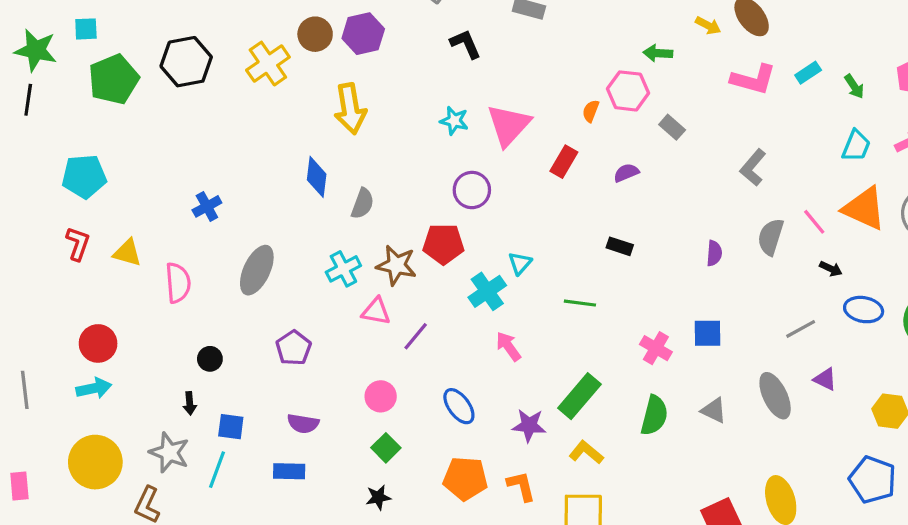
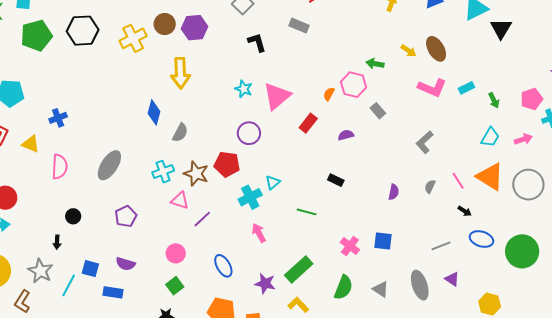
blue cross: (207, 206) -> (58, 118), moved
gray semicircle: (771, 237) -> (430, 187), size x0.6
blue square: (231, 427) -> (90, 269), moved

